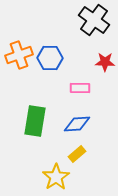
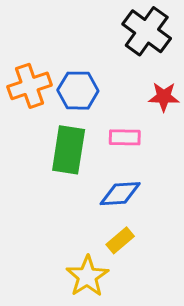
green rectangle: (35, 121) -> (69, 150), moved

